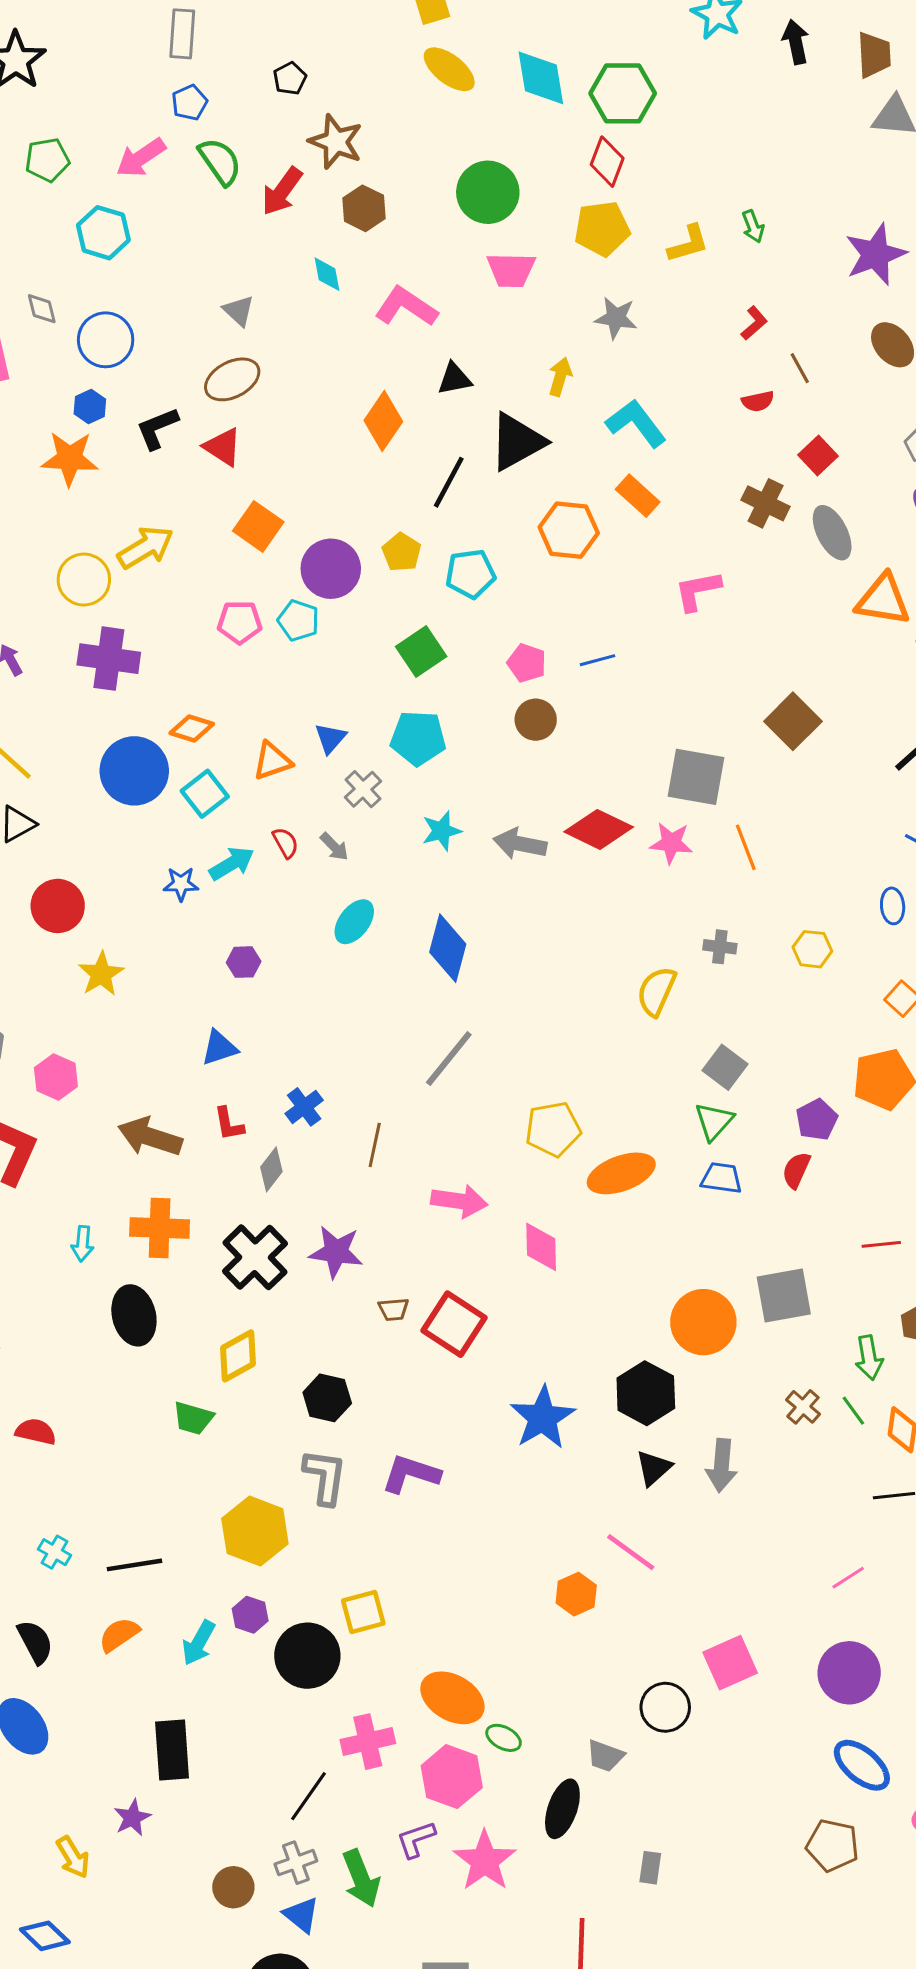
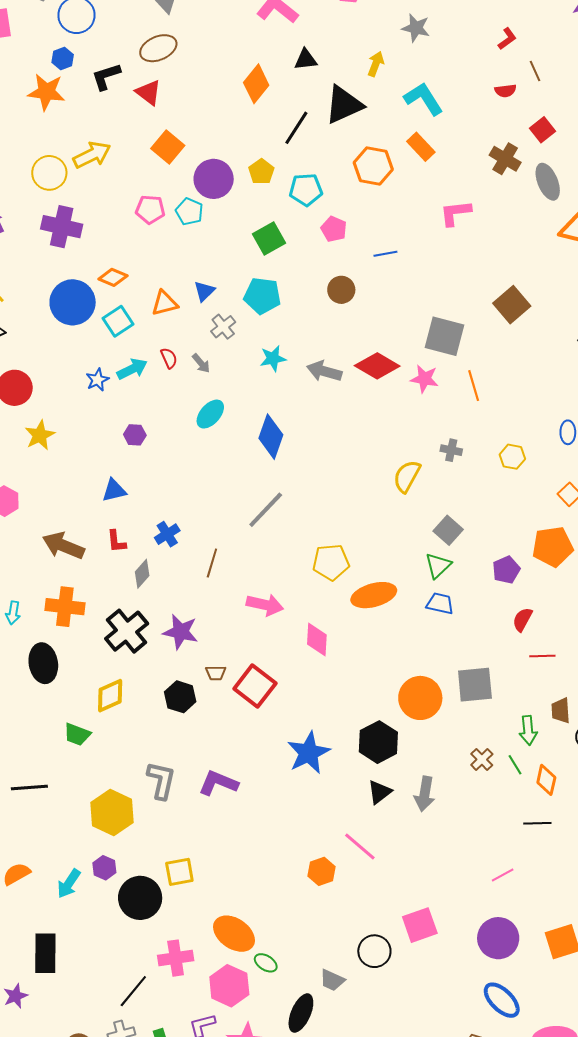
pink pentagon: (527, 663) -> (334, 229), moved
blue star: (181, 884) -> (97, 380), turned -30
red semicircle: (796, 1170) -> (522, 619), moved
black hexagon: (327, 1398) -> (180, 697), moved
black line: (134, 1565) -> (29, 788), moved

